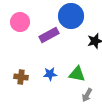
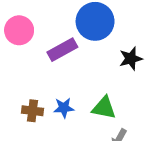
brown cross: (21, 77) -> (32, 111), moved

